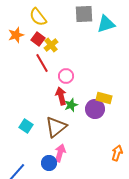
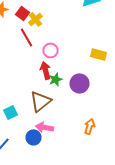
yellow rectangle: (104, 98) -> (98, 54), moved
cyan square: (26, 126) -> (10, 112), moved, turned 32
pink arrow: (60, 153) -> (44, 127), turned -96
orange arrow: (117, 153) -> (90, 126), moved

